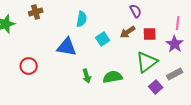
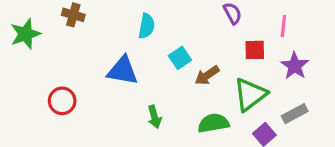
brown cross: (36, 12) -> (73, 15), turned 32
pink line: (178, 23) -> (283, 26), moved
brown arrow: (128, 32) -> (207, 75), moved
green semicircle: (113, 77) -> (213, 123), moved

